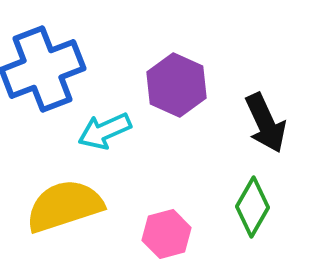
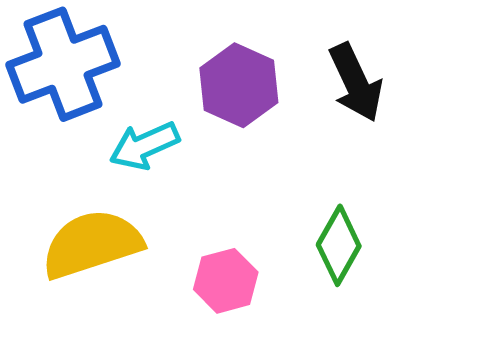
black arrow: (266, 123) -> (356, 83), moved

